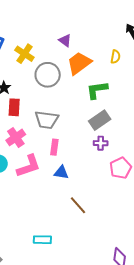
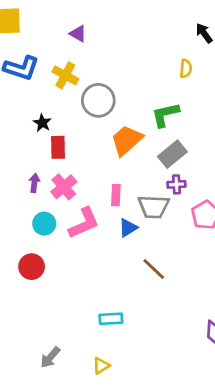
purple triangle: (65, 40) -> (78, 34), moved
orange trapezoid: (79, 63) -> (127, 140), moved
gray trapezoid: (47, 120) -> (154, 207), moved
blue triangle: (61, 172) -> (128, 228), turned -35

